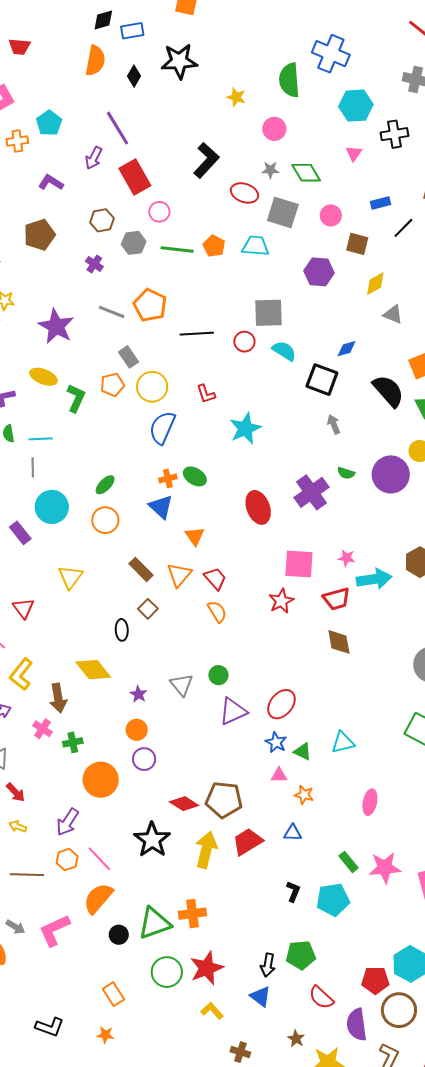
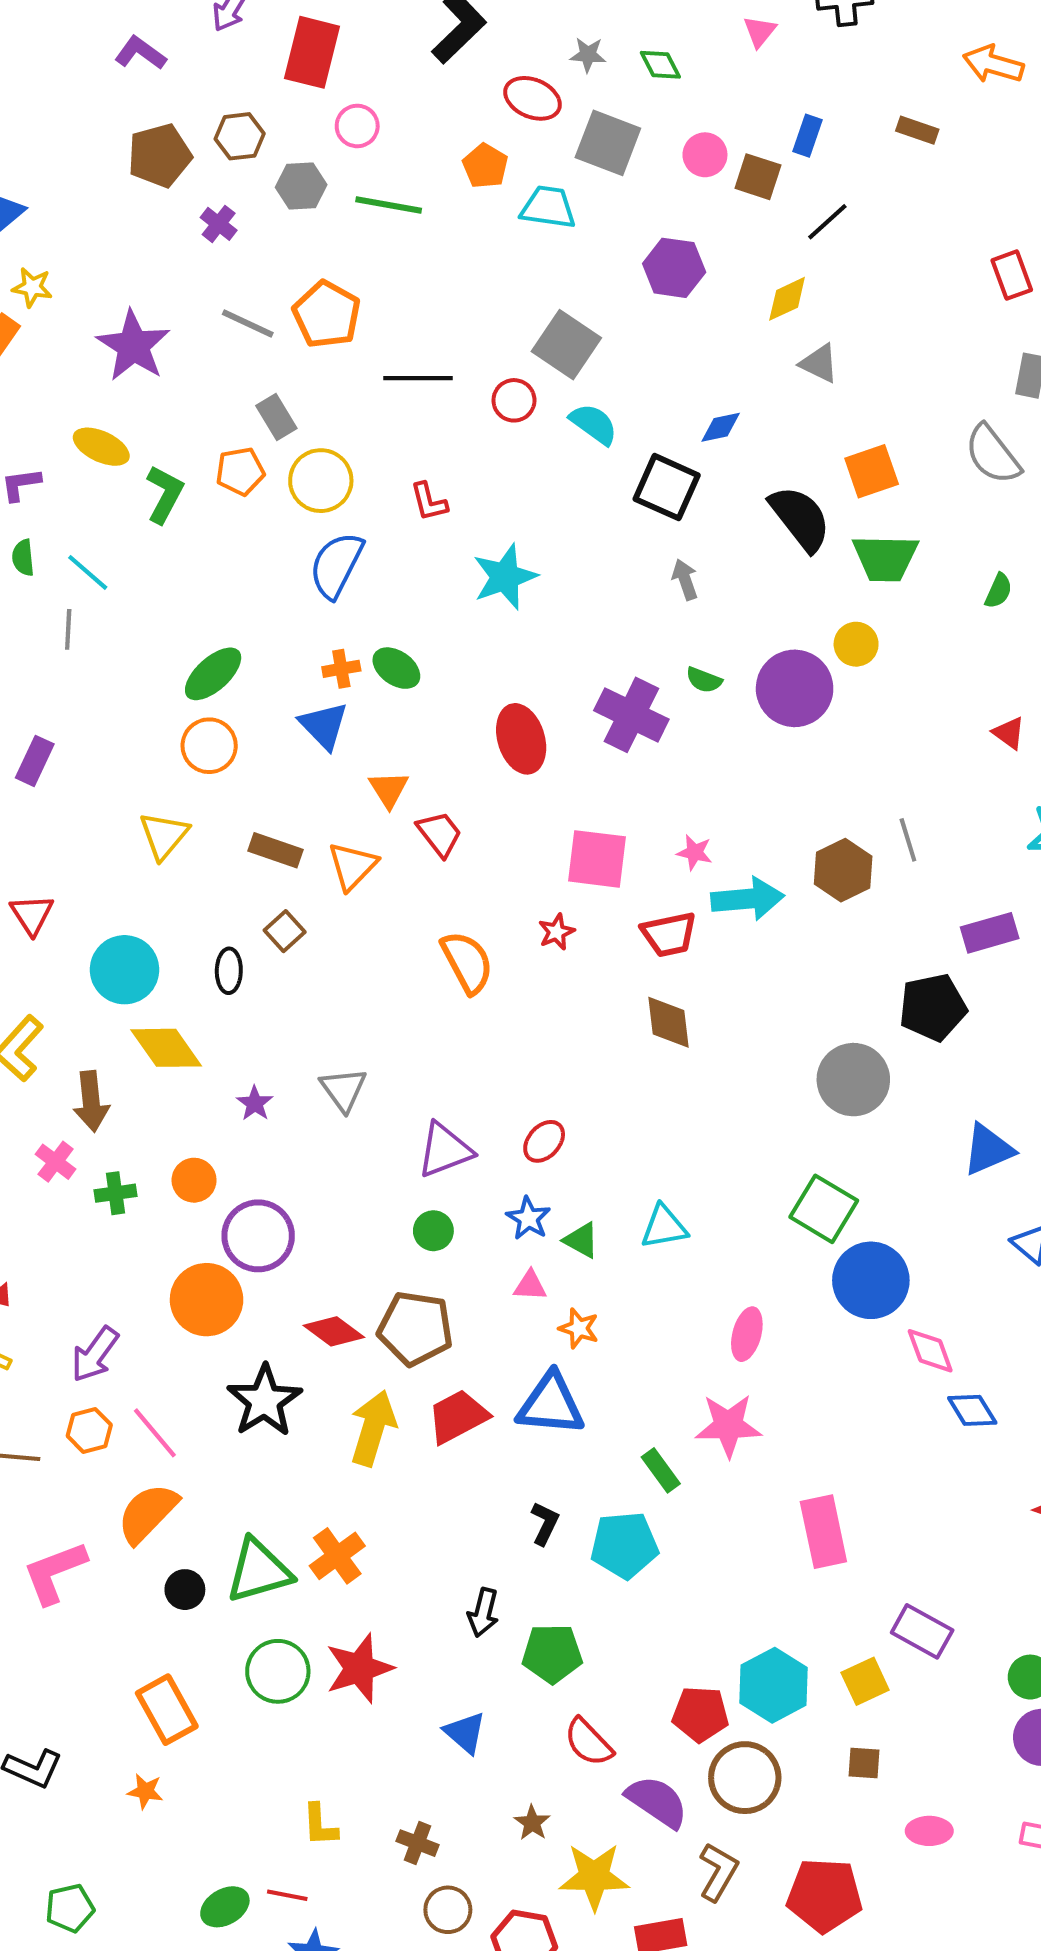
green diamond: (306, 173) -> (660, 65), size x0.7
red rectangle: (135, 177) -> (312, 52), turned 40
blue rectangle: (380, 203) -> (807, 136), turned -60
black line: (403, 228) -> (827, 222), moved
brown pentagon: (39, 235) -> (160, 156), moved
brown square: (357, 244) -> (758, 177), moved
orange pentagon: (214, 246) -> (485, 166), moved
gray square: (268, 313) -> (566, 345), turned 32
cyan line: (41, 439) -> (88, 572), turned 40
green ellipse: (105, 485) -> (213, 674), size x1.4
purple cross: (311, 492) -> (631, 715), turned -32
cyan circle: (52, 507) -> (125, 970), moved
purple rectangle: (20, 533) -> (35, 761), turned 60
brown rectangle: (141, 569) -> (275, 850), turned -30
yellow triangle: (70, 577) -> (164, 835), moved
red trapezoid: (215, 579) -> (440, 834), moved
red star: (281, 601) -> (556, 932), size x0.7
orange semicircle: (217, 612) -> (467, 962), moved, size x1.4
green circle: (218, 675) -> (433, 1231), moved
red ellipse: (281, 704) -> (544, 1141), size x0.7
orange circle: (137, 730) -> (194, 1180), moved
purple circle: (144, 759) -> (258, 1236), size x1.5
orange circle: (101, 780) -> (207, 1300), moved
pink ellipse: (370, 802) -> (747, 1334), moved
blue triangle: (293, 833) -> (551, 1404), size x1.8
pink star: (385, 868) -> (728, 1426), moved
orange cross: (192, 914) -> (337, 1556), turned -32
black arrow: (268, 965) -> (483, 1613), moved
orange rectangle: (113, 994) -> (167, 1710), size x1.4
yellow L-shape: (212, 1011) -> (320, 1825), moved, turned -145
purple semicircle: (357, 1025) -> (657, 1802), turned 128

